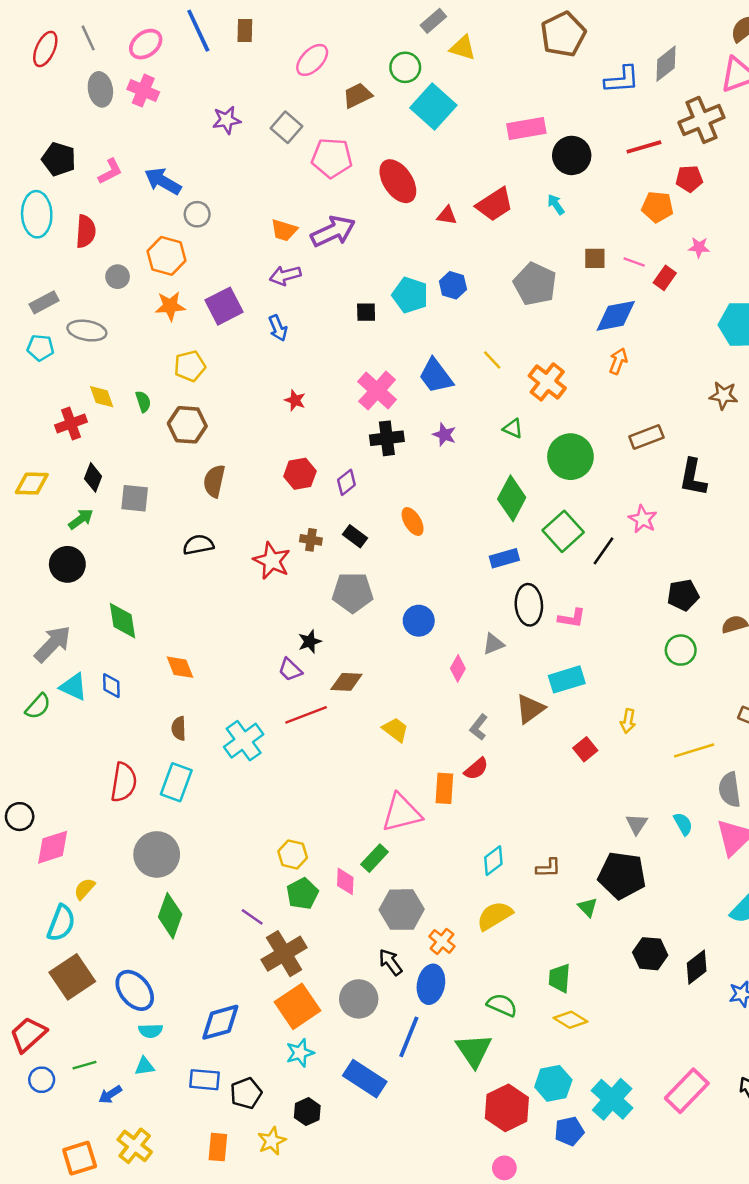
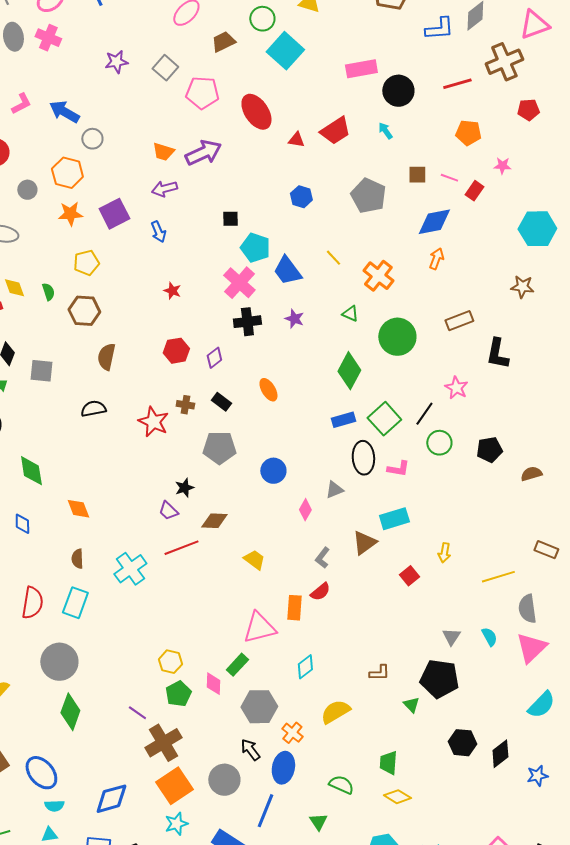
red pentagon: (689, 179) -> (528, 110), moved
cyan pentagon: (410, 295) -> (255, 248), moved
green square: (563, 531) -> (384, 419), moved
green circle: (681, 650) -> (439, 443), moved
cyan diamond: (493, 861) -> (305, 667), moved
green triangle: (474, 1050) -> (318, 822), size x0.6

